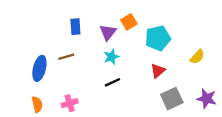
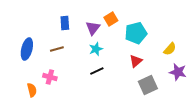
blue ellipse: (39, 68) -> (27, 49), moved
purple star: (207, 99) -> (178, 72), moved
pink cross: (70, 103) -> (50, 77), moved, turned 32

